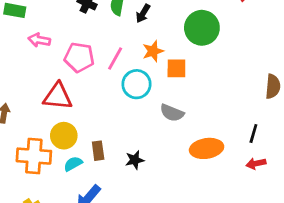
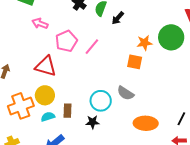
green circle: (202, 28) -> (171, 37), moved
orange star: (153, 51) -> (145, 43), moved
pink pentagon: (79, 57) -> (66, 41), turned 30
cyan circle: (137, 84) -> (101, 101), moved
orange cross: (34, 156) -> (21, 106), turned -35

